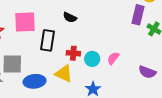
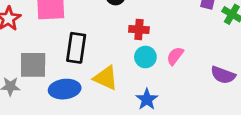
black rectangle: (47, 40) -> (76, 48), moved
red cross: (73, 53) -> (139, 29), moved

